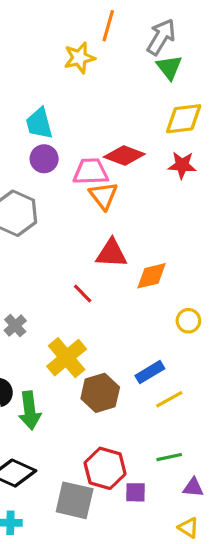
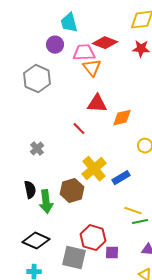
cyan trapezoid: (39, 123) -> (69, 23), moved
yellow cross: (67, 358) -> (94, 169), moved
brown hexagon: (100, 393) -> (72, 191), moved
yellow line: (169, 399) -> (133, 211), moved, turned 48
green line: (169, 457) -> (140, 222), moved

